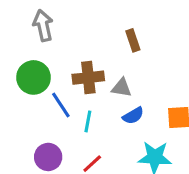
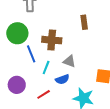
gray triangle: (122, 88) -> (69, 61), moved
blue semicircle: (133, 116) -> (62, 79), moved

